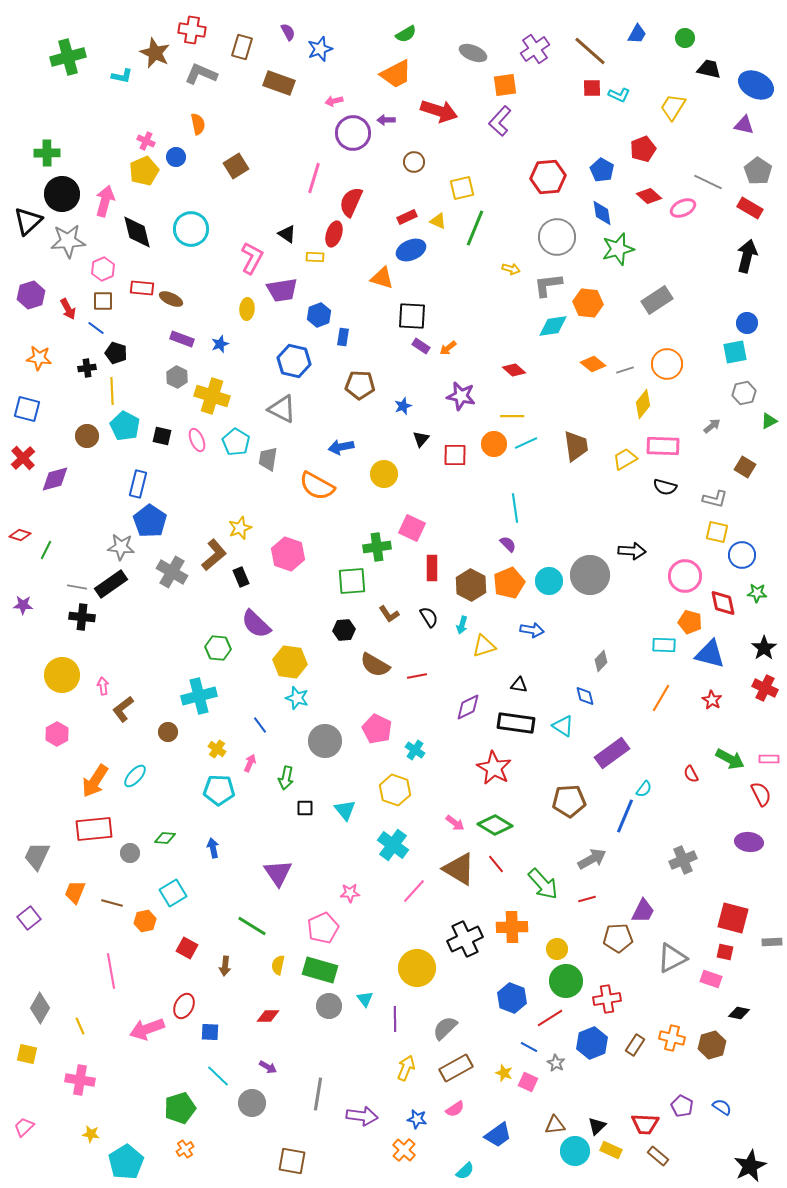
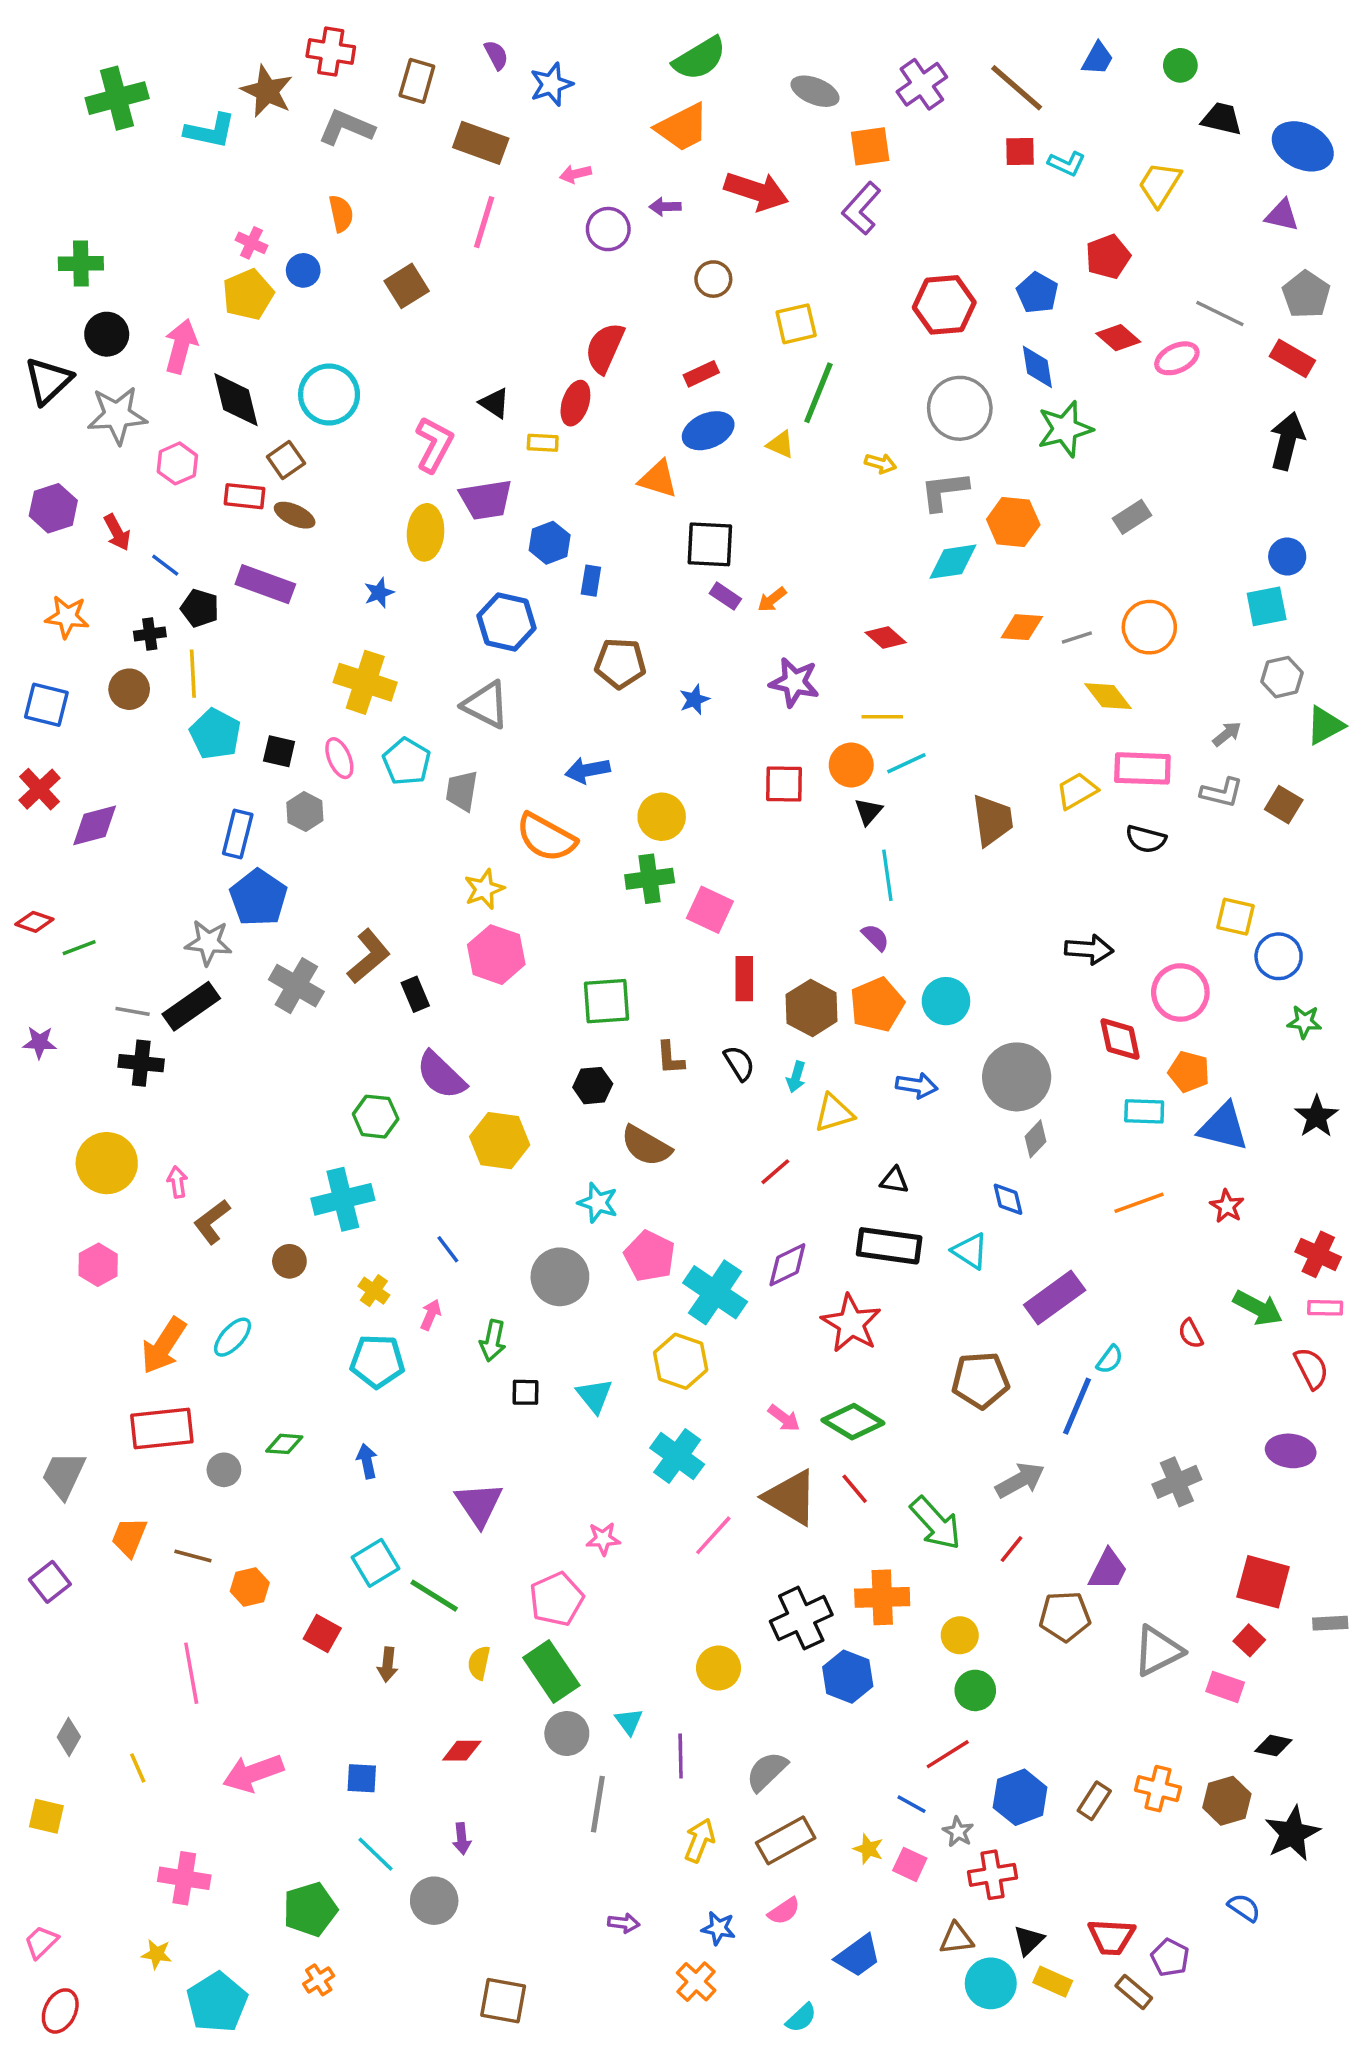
green semicircle: (406, 34) -> (700, 58), size x1.5
cyan L-shape: (122, 76) -> (210, 131), size x1.4
purple circle: (353, 133) -> (608, 229), size x0.7
pink line: (314, 178) -> (484, 222), moved
black circle: (62, 194) -> (107, 334), size x0.7
yellow triangle: (438, 221) -> (781, 444), moved
gray rectangle: (657, 300) -> (1132, 517), size x0.7
brown square: (103, 301) -> (286, 460), moved, turned -35
yellow ellipse: (247, 309) -> (426, 532), size x1.4
purple rectangle: (182, 339) -> (265, 584), moved, size x1.4
orange diamond: (593, 364) -> (1022, 627), turned -35
gray hexagon: (177, 377) -> (305, 812), moved
yellow diamond: (643, 404) -> (1108, 696), turned -76
green triangle: (769, 421) -> (1325, 725), size x1.4
brown circle: (87, 436) -> (129, 689), moved
black triangle: (421, 439) -> (868, 812), moved
brown trapezoid: (576, 446) -> (993, 820), moved
gray L-shape: (715, 499) -> (1222, 793), moved
yellow star: (240, 528) -> (484, 889), moved
green cross: (377, 547) -> (650, 879), moved
green line: (46, 550) -> (79, 948), turned 42
gray circle: (590, 575) -> (1017, 1077), moved
red diamond: (723, 603) -> (1120, 1039), moved
brown L-shape: (389, 614) -> (670, 1058), turned 30
red line: (417, 676) -> (775, 1172), moved, turned -30
red cross: (765, 688) -> (1318, 1254), moved
cyan star: (297, 698) -> (598, 1203), moved
orange line: (661, 698) -> (1139, 1203), turned 40
purple diamond: (468, 707) -> (787, 1265), moved
cyan cross: (415, 750) -> (715, 1292), size x1.8
cyan square: (173, 893) -> (376, 1563), moved
red line: (587, 899) -> (1011, 1549), turned -36
red square: (725, 952) -> (1249, 1640), turned 30
yellow circle: (417, 968) -> (718, 1668), size x0.7
green rectangle: (320, 970) -> (551, 1671), turned 40
green circle: (566, 981) -> (975, 1690), size x0.7
blue hexagon: (512, 998) -> (848, 1677), moved
red cross: (607, 999) -> (993, 1875), moved
red ellipse: (184, 1006) -> (60, 2011), moved
gray diamond: (40, 1008) -> (69, 1737), size x0.7
purple arrow: (268, 1067) -> (462, 1839), turned 54
pink cross: (80, 1080) -> (184, 1878), moved
gray line: (318, 1094) -> (598, 1804), moved
purple pentagon: (682, 1106) -> (1170, 1958), moved
purple arrow: (362, 1116) -> (624, 1923), size x0.6
black star: (750, 1166) -> (1292, 1833), moved

